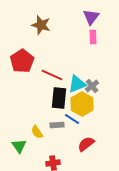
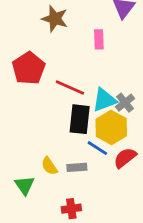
pink rectangle: (93, 37) -> (99, 39), moved
gray rectangle: (57, 125) -> (77, 167), moved
red semicircle: (86, 144) -> (125, 158), moved

